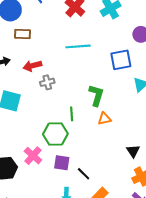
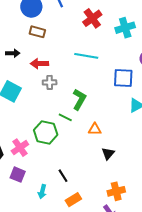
green L-shape: (96, 95) -> (79, 99), moved
green line: (72, 114) -> (65, 117), turned -72
black triangle: (133, 151) -> (108, 154), moved
purple square: (62, 163) -> (18, 175), moved

